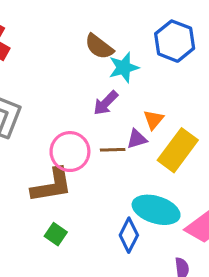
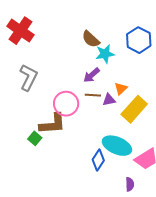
brown line: (113, 150) -> (93, 95), moved
green square: (56, 234) -> (35, 138), moved

